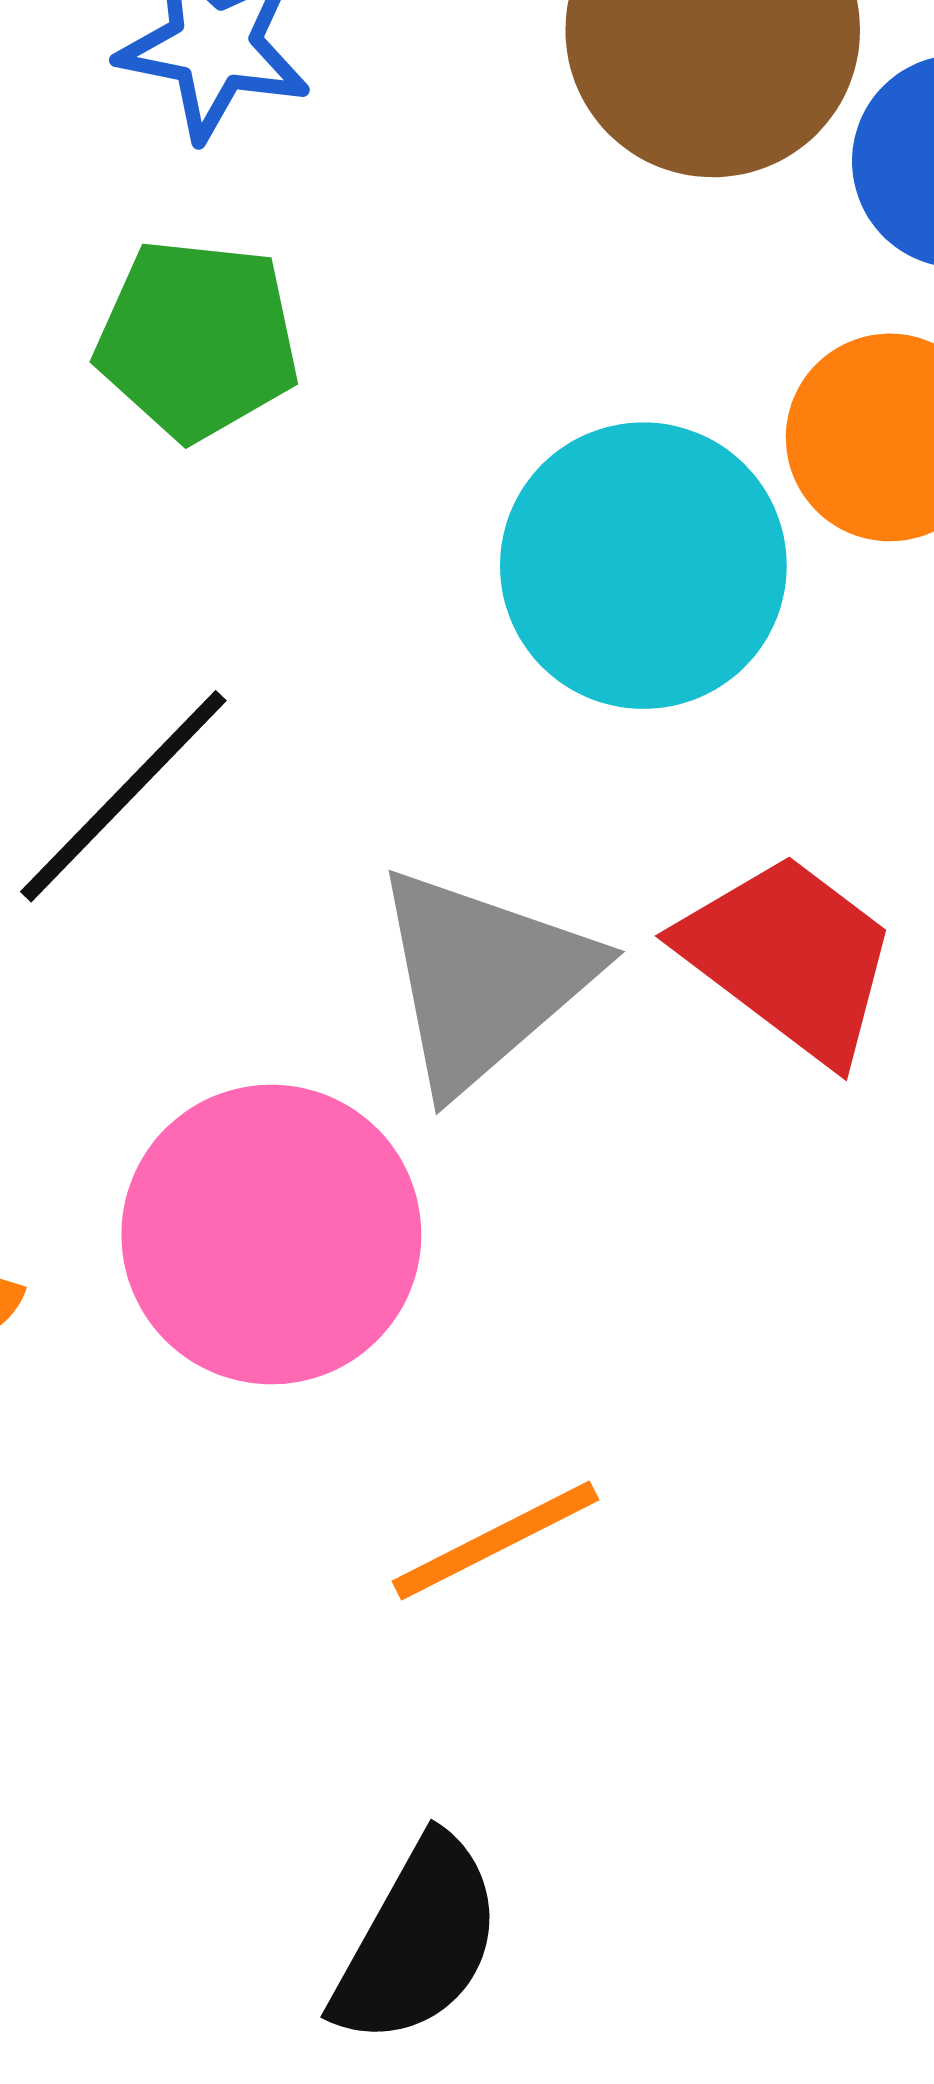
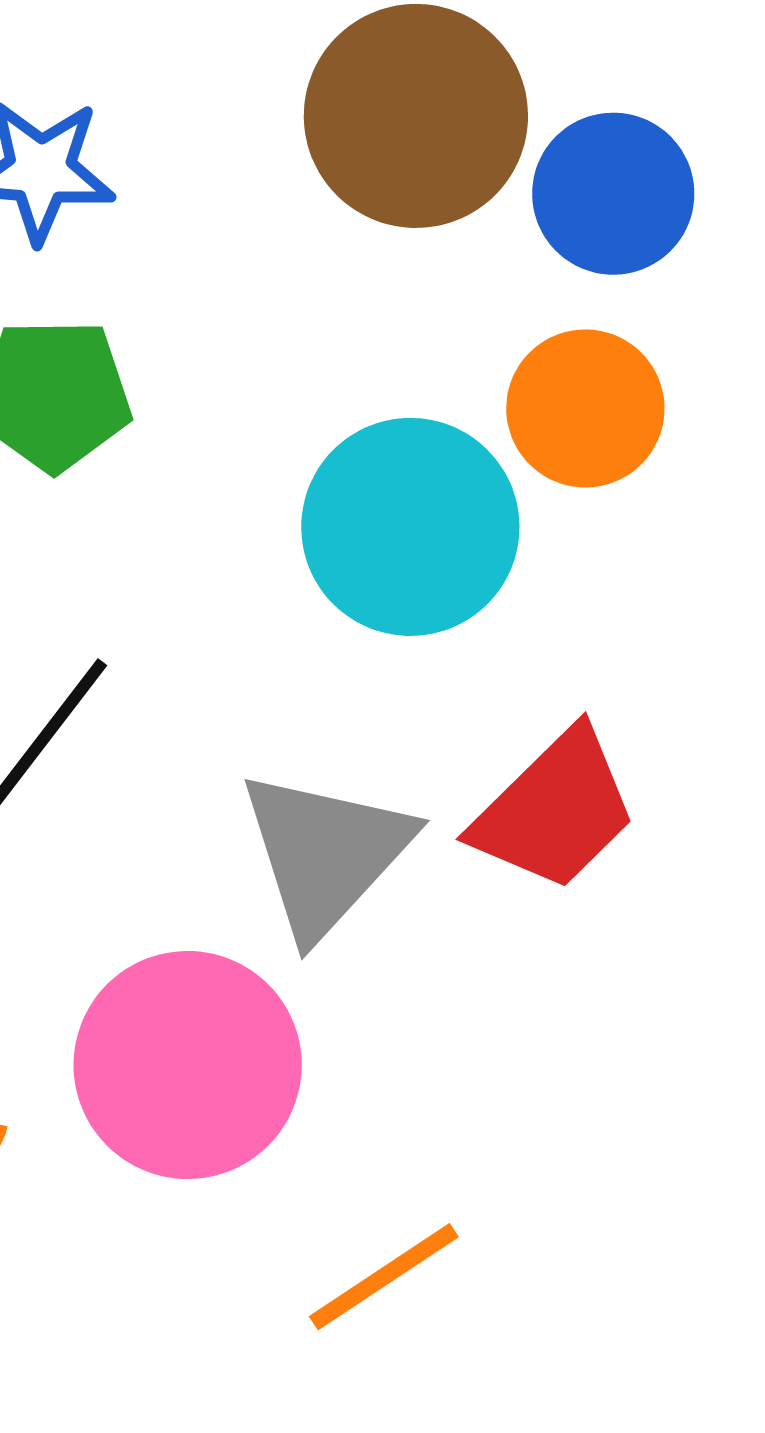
red trapezoid: (789, 957) -> (555, 810), turned 105

